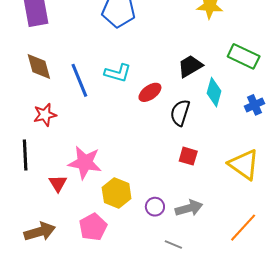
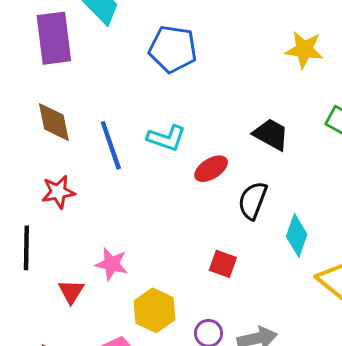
black trapezoid: (190, 66) -> (271, 134), turned 56
cyan diamond: (214, 92) -> (297, 235), moved
red square: (188, 156) -> (223, 264), moved
pink star: (85, 163) -> (112, 264), size x0.7

